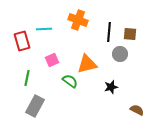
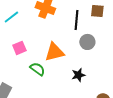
cyan line: (44, 29) -> (11, 17), turned -35
brown square: (130, 34) -> (97, 11), moved

